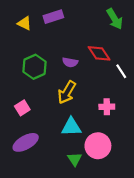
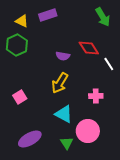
green hexagon: (34, 67) -> (17, 45), moved
cyan triangle: (71, 127) -> (64, 114), turned 30
purple ellipse: (26, 142) -> (30, 139), moved

